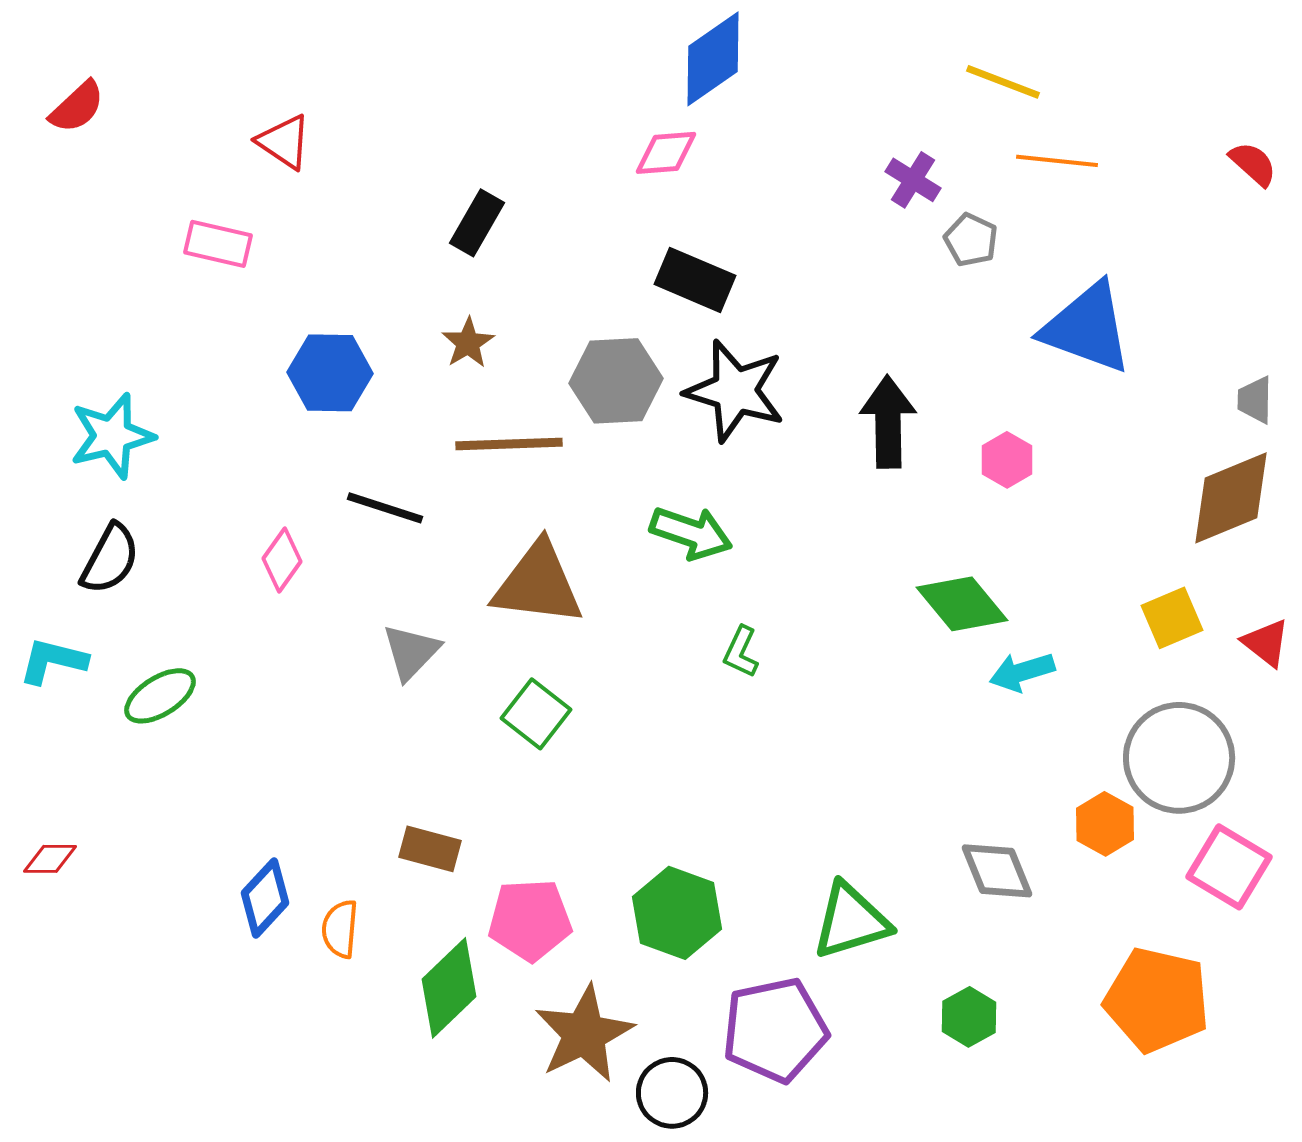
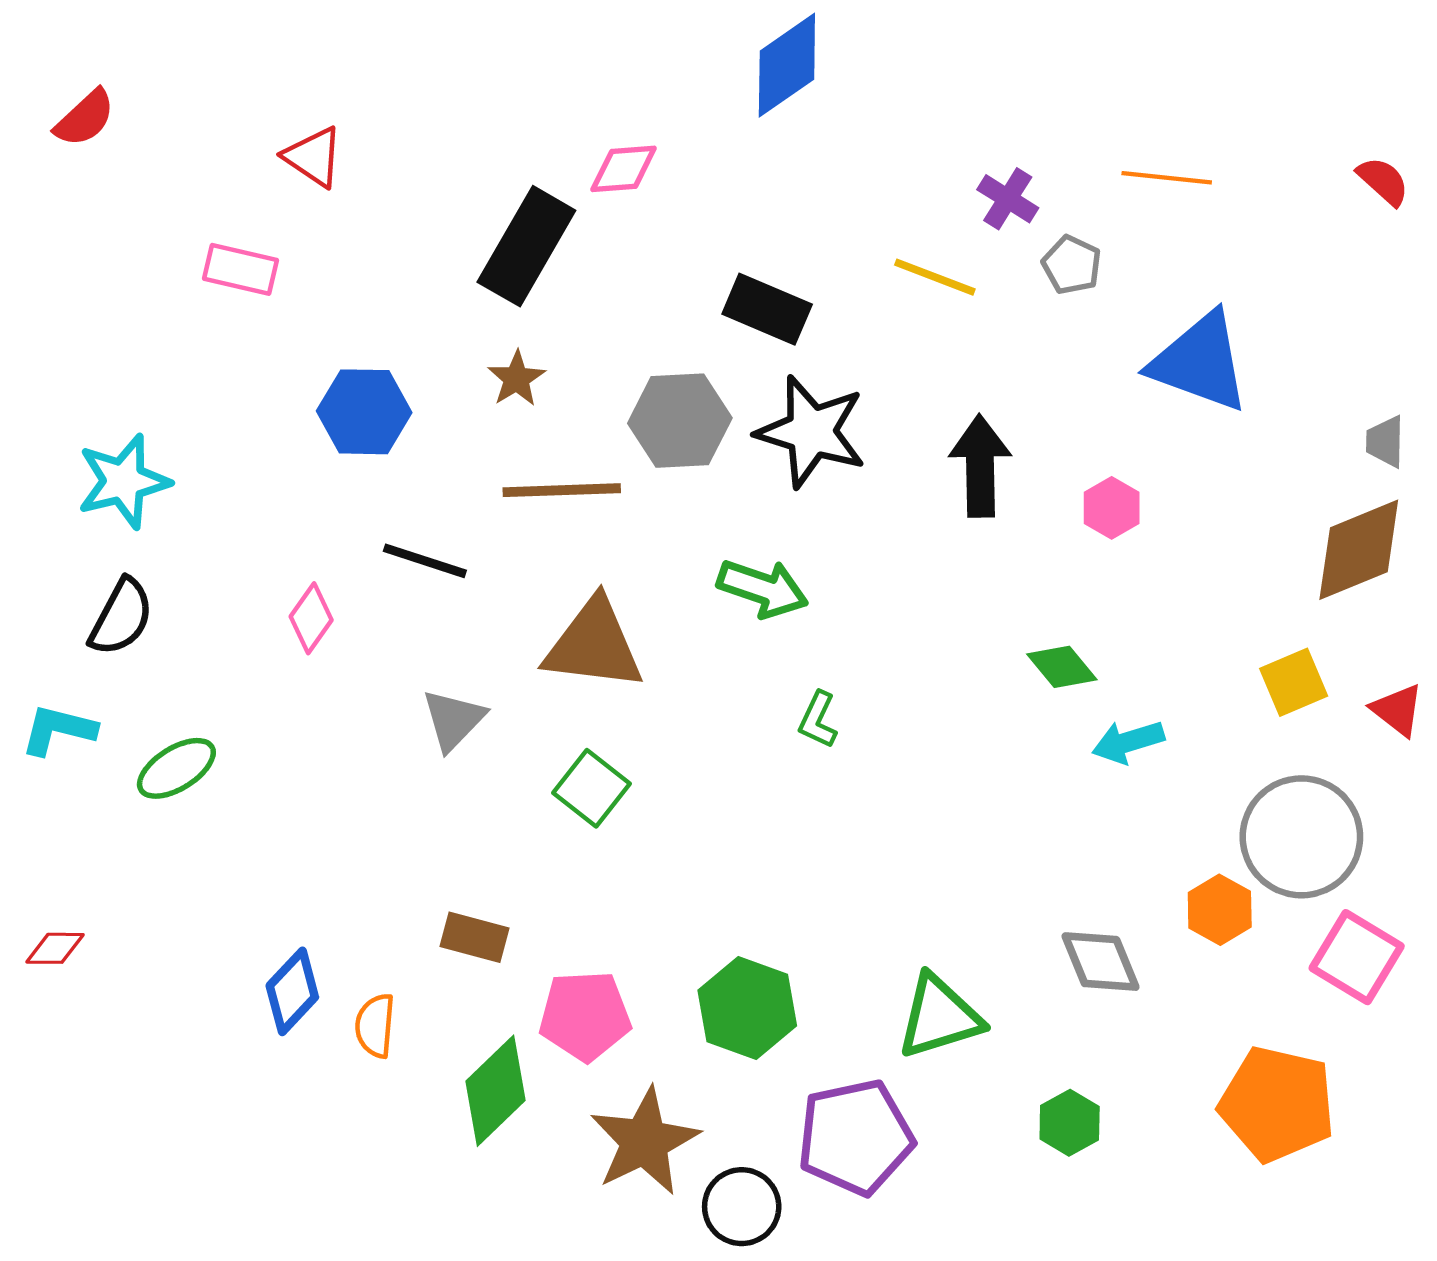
yellow line: (1003, 82) -> (935, 277), moved
pink diamond: (666, 153) -> (624, 169), moved
black rectangle: (477, 223) -> (526, 246), size x1.6
green diamond: (962, 604) -> (1062, 667), size x0.7

